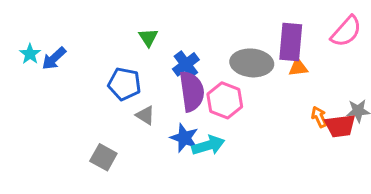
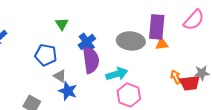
pink hexagon: (225, 100) -> (129, 95), moved
blue star: (184, 138) -> (68, 91), moved
cyan arrow: (208, 145) -> (117, 74), moved

